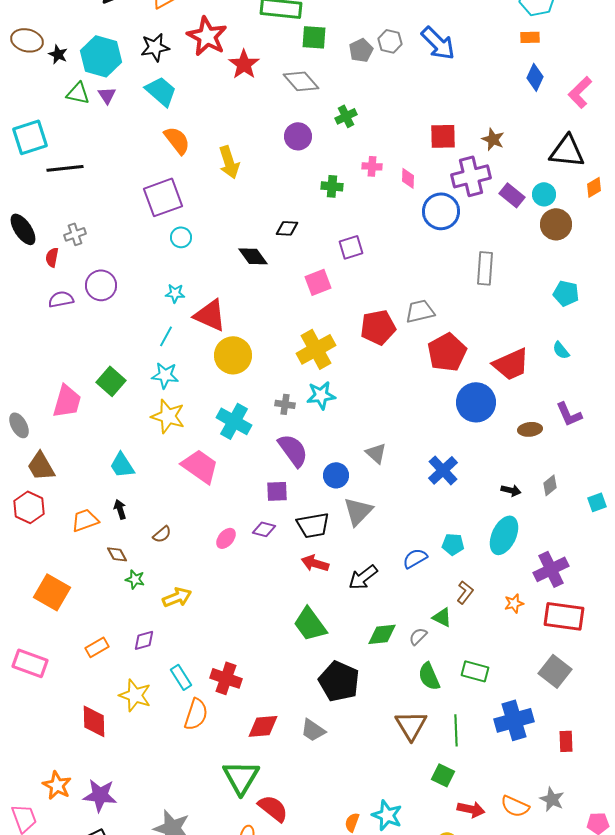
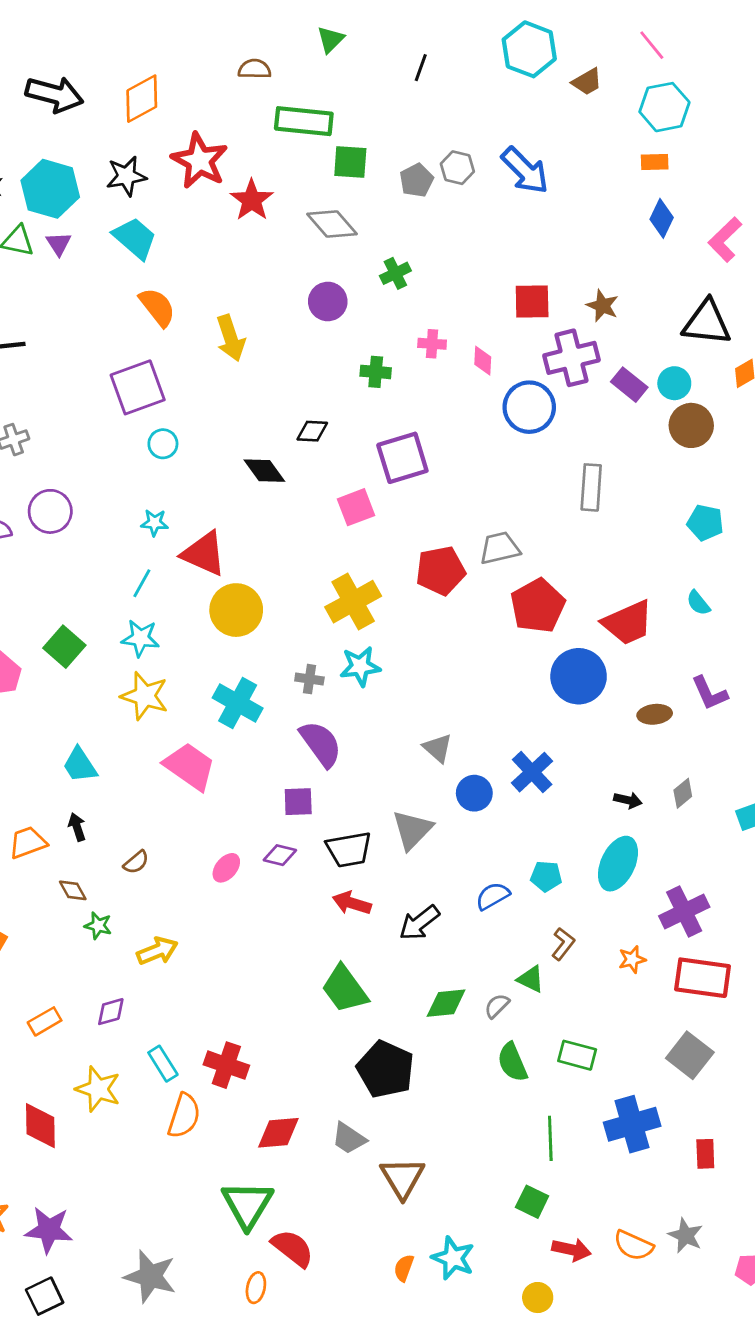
purple square: (351, 247) -> (402, 458), size x1.5
blue circle: (336, 475) -> (474, 793), moved
brown triangle: (411, 725) -> (402, 1178), moved

